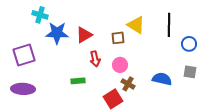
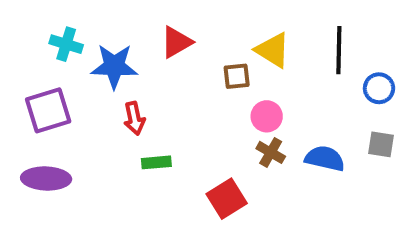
cyan cross: (40, 15) -> (66, 44), moved
red triangle: (84, 35) -> (176, 42), moved
red arrow: (95, 59) -> (134, 118), moved
pink circle: (120, 65) -> (267, 116), moved
brown cross: (128, 84) -> (271, 152), moved

